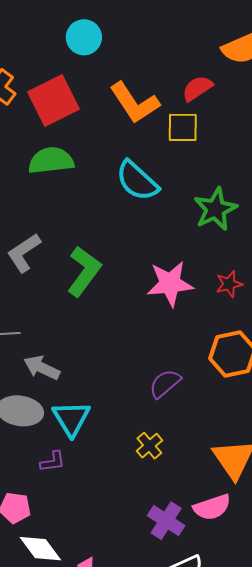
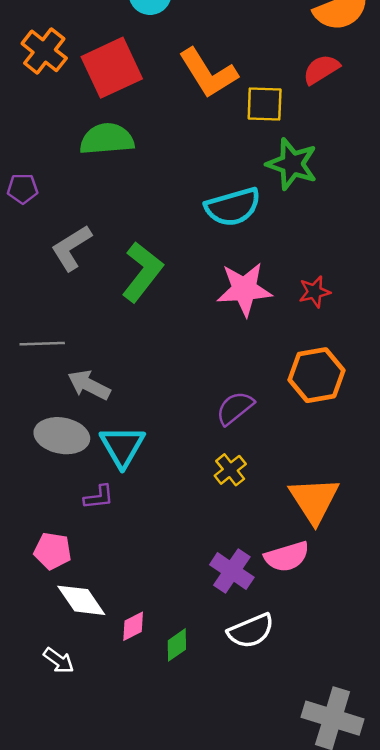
red semicircle: (197, 88) -> (321, 69), moved
cyan semicircle: (137, 181) -> (233, 207), moved, turned -60
green star: (215, 209) -> (292, 164), moved, turned -30
yellow cross: (149, 446) -> (230, 470), moved

